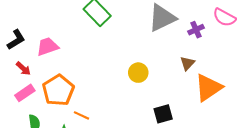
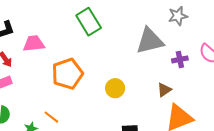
orange pentagon: (58, 90) -> (67, 74), moved

